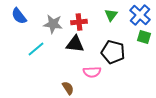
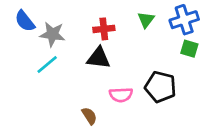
blue cross: (140, 15) -> (184, 20), turned 30
gray star: (53, 24) -> (52, 34), moved
black pentagon: (113, 52) -> (160, 87), moved

